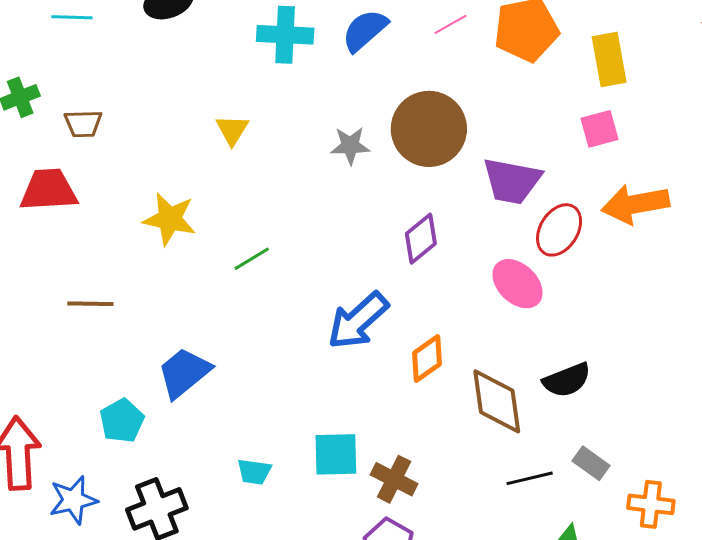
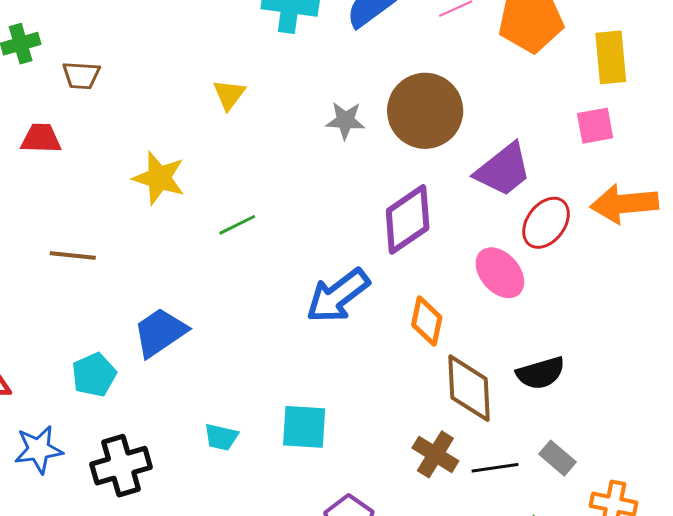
purple trapezoid: (512, 181) -> (503, 170), turned -54
red trapezoid: (49, 190) -> (41, 138), size x0.7
purple diamond: (421, 239) -> (408, 219), size x1.4
orange diamond: (427, 359) -> (427, 321), moved, turned -48
brown cross: (394, 479) -> (435, 454), moved

